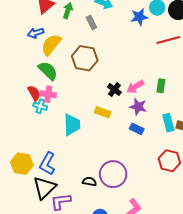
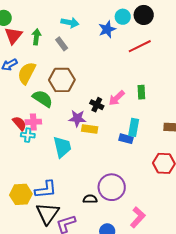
green semicircle: (48, 71) -> (43, 99), moved
purple star: (138, 107) -> (77, 118), moved
cyan rectangle: (168, 123) -> (134, 127), moved, turned 36
blue L-shape: (47, 164) -> (46, 190), turned -115

